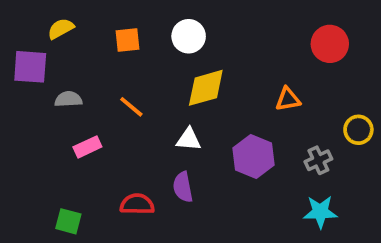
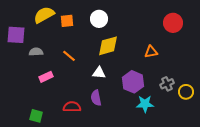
yellow semicircle: (61, 29) -> (44, 15), moved, size x1.5
yellow circle: (358, 130) -> (186, 92), moved
cyan star: (320, 212) -> (145, 104), moved

